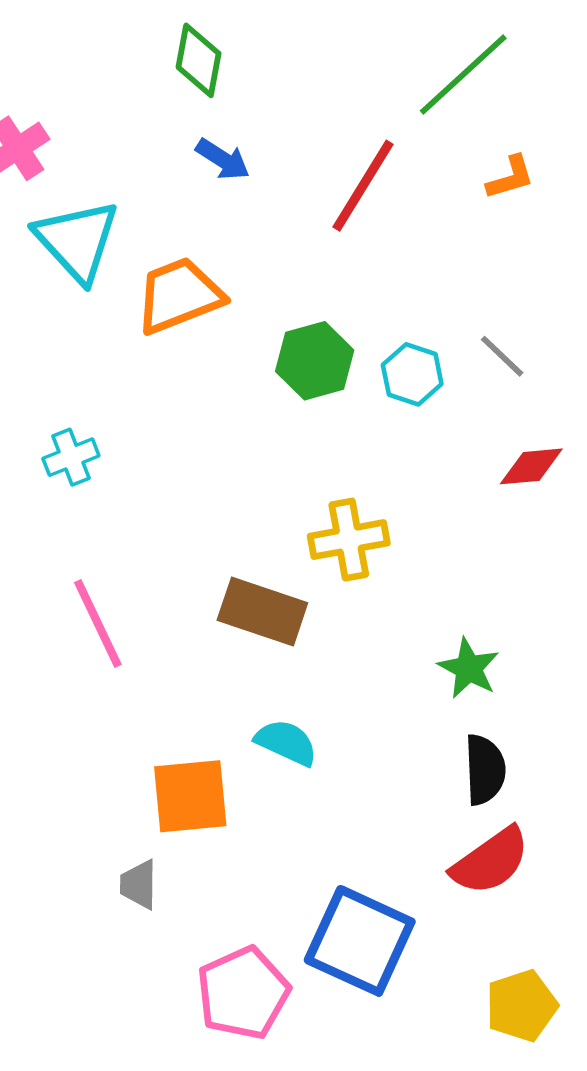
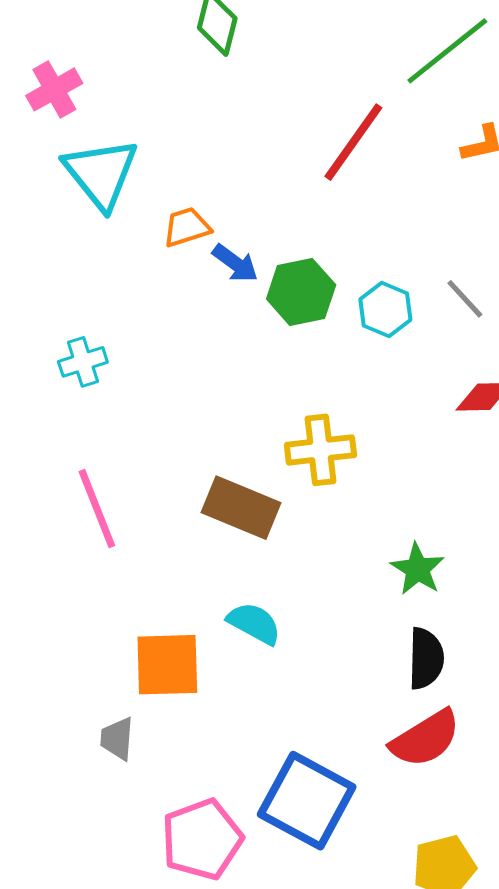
blue arrow: (223, 159) -> (235, 263), moved
orange trapezoid: (179, 295) -> (187, 227), size x0.6

